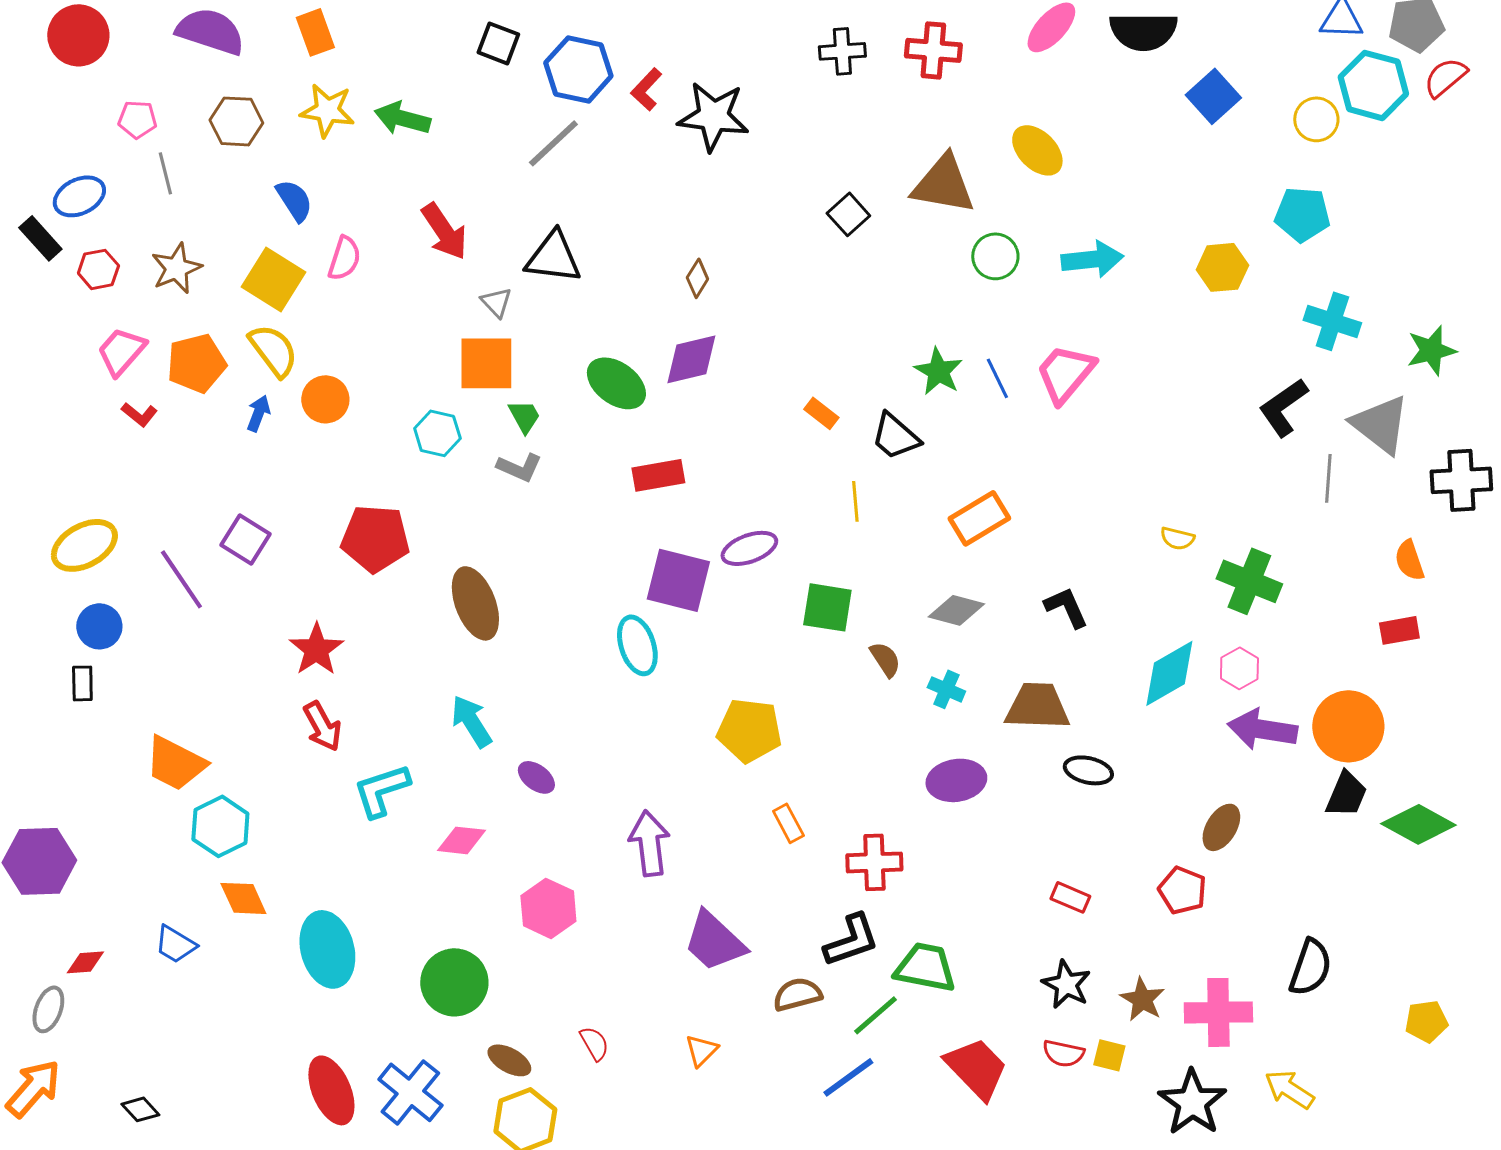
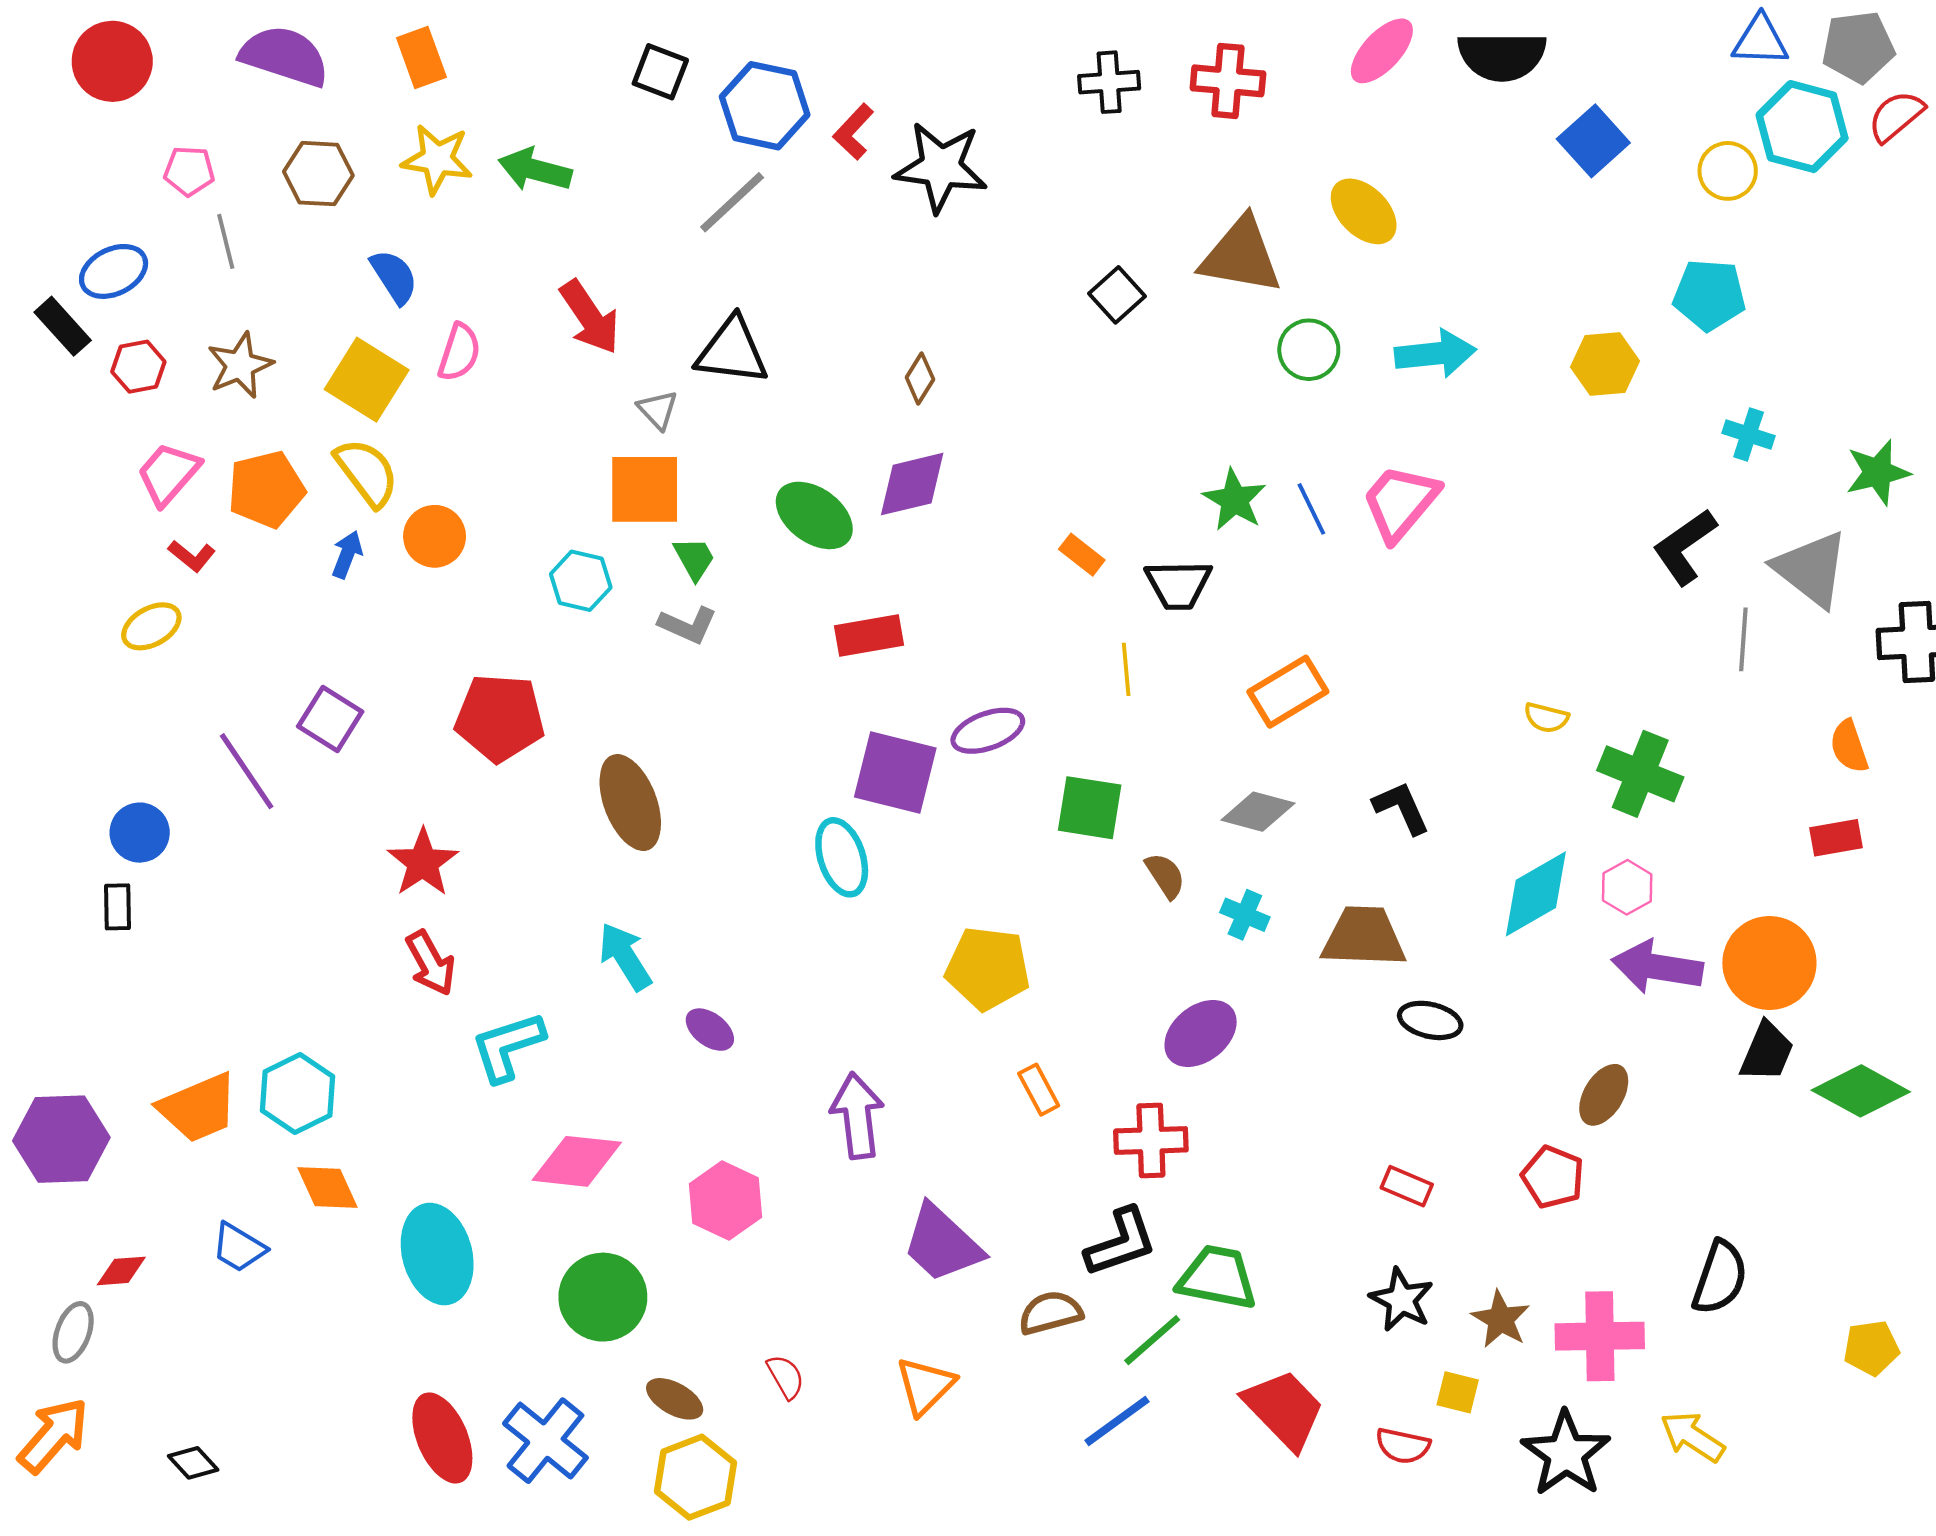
cyan cross: (1332, 321) -> (1749, 435), size x0.7
black trapezoid: (895, 436) -> (1178, 585), turned -42
yellow ellipse: (84, 545) -> (151, 626), moved, size x0.7
orange trapezoid: (175, 763) -> (198, 1108), moved, turned -50
purple ellipse: (956, 780) -> (1201, 1033), moved, turned -30
pink diamond: (461, 840) -> (577, 1161), moved, size x1.4
orange triangle: (701, 1050) -> (925, 1386), size x1.4
red semicircle: (1063, 1053) -> (1403, 1446), moved

